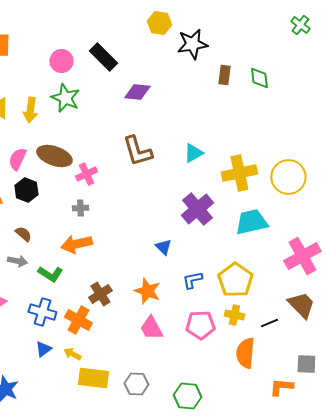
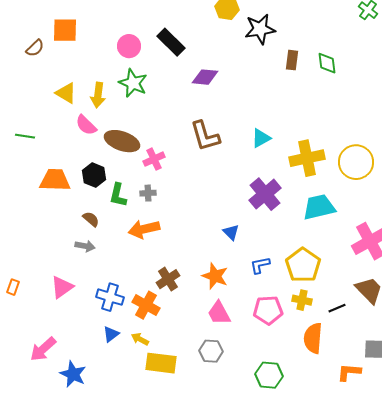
pink semicircle: (17, 159) -> (86, 125), moved, turned -70
green L-shape: (50, 274) -> (118, 195), moved, turned 70
gray hexagon: (136, 384) -> (211, 351), moved
green hexagon: (187, 396) -> (269, 375), moved

